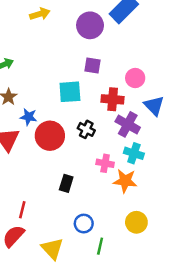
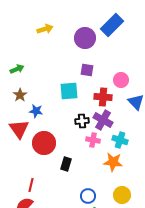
purple cross: (128, 124) -> (103, 120), moved
black cross: (86, 129) -> (82, 121), turned -32
red circle: (50, 136) -> (44, 143), moved
pink cross: (105, 163) -> (93, 140), moved
blue circle: (84, 224) -> (88, 196), moved

